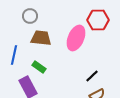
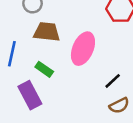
pink ellipse: (76, 38) -> (83, 49), moved

